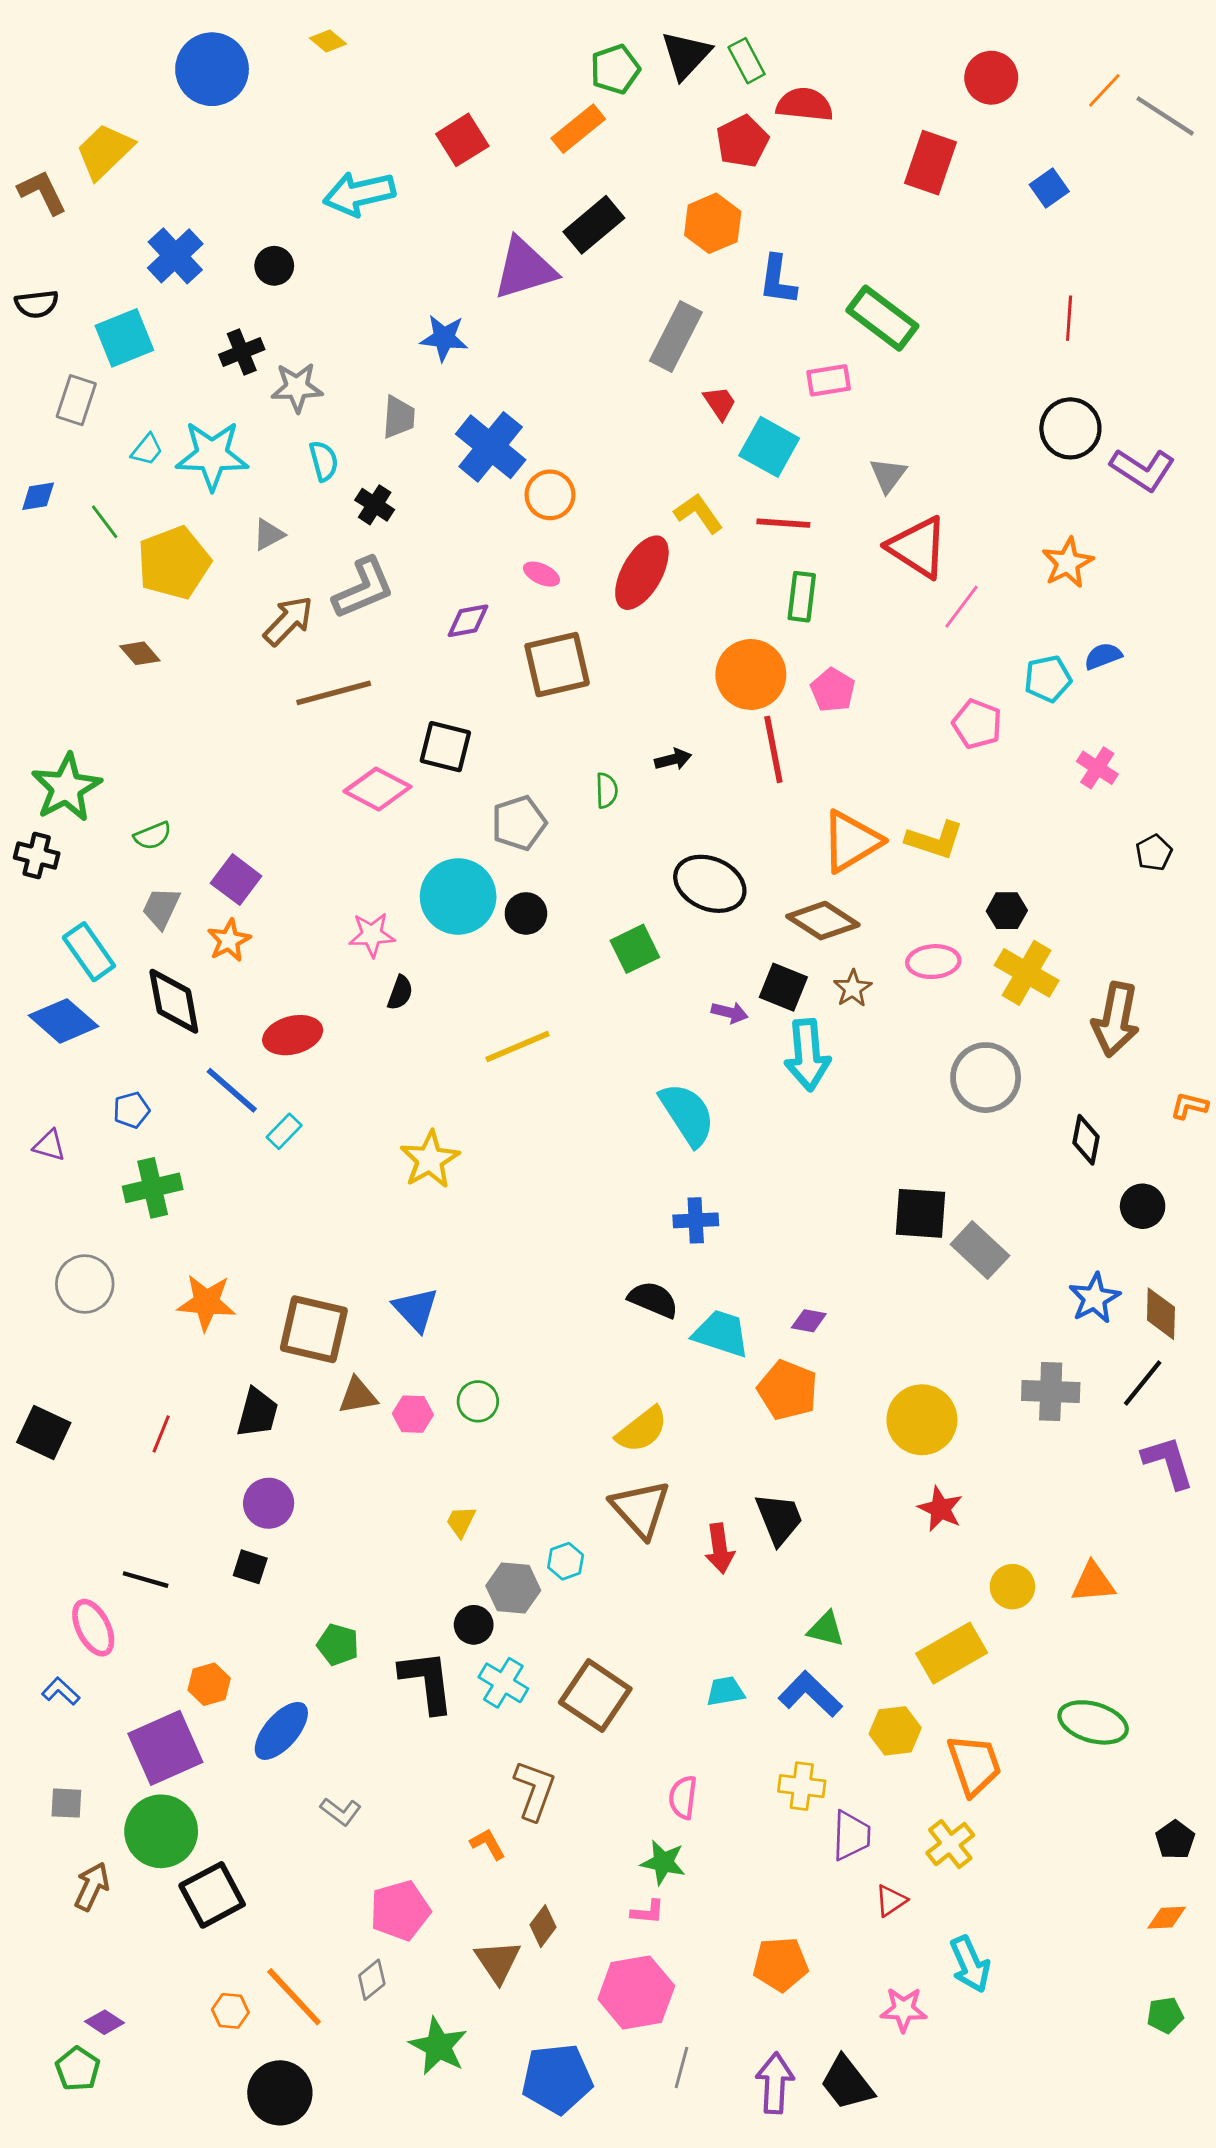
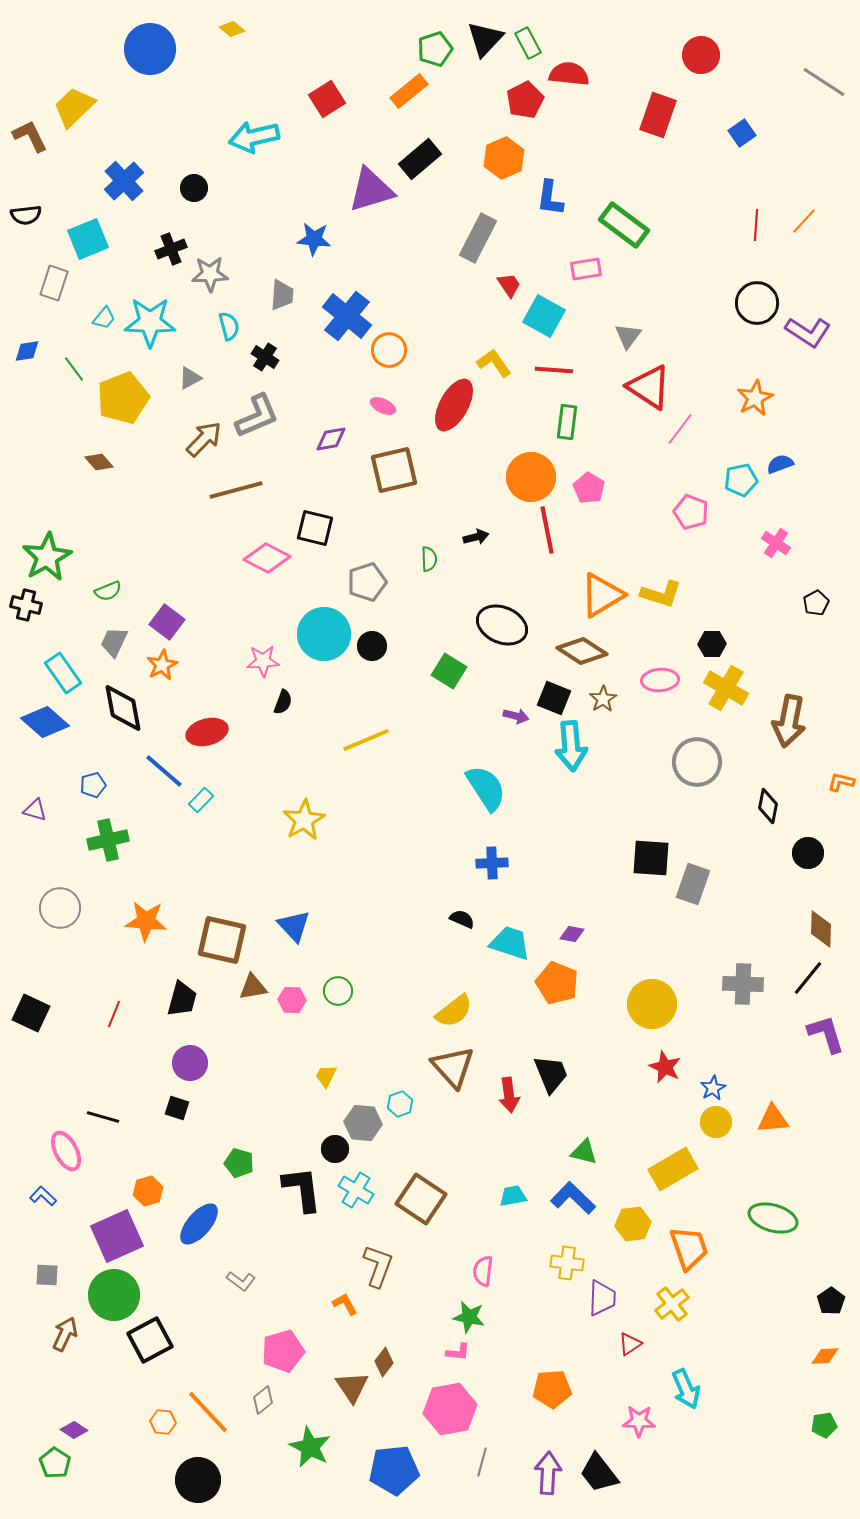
orange line: (1104, 90) -> (804, 221), moved
green square: (635, 949) -> (449, 671), turned -32
gray rectangle: (980, 1250) -> (693, 884), turned 66
blue star: (1094, 1298) -> (713, 1088), moved, size x0.7
black semicircle: (653, 1300) -> (462, 919), size x0.7

